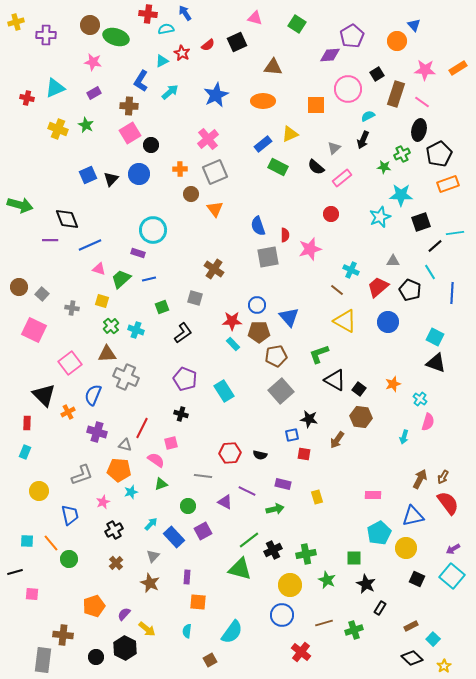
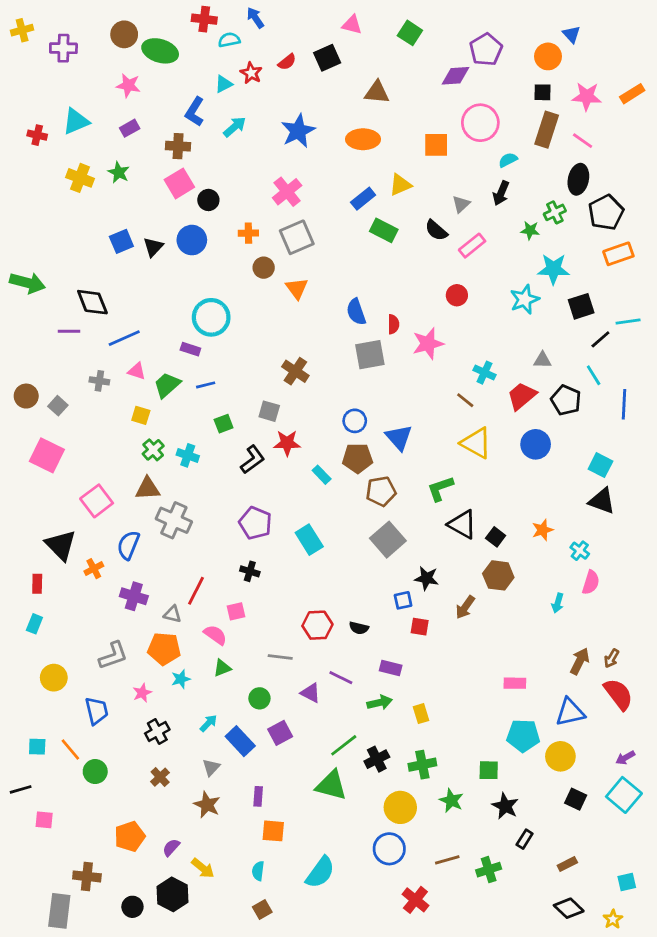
black square: (377, 74) -> (542, 92), moved, turned 32
gray cross: (72, 308) -> (99, 381), moved
red star: (232, 321) -> (287, 443), moved
yellow rectangle: (317, 497) -> (421, 714), moved
cyan pentagon: (379, 533) -> (523, 736), turned 30
cyan square: (433, 639) -> (627, 882), moved, turned 32
brown square: (210, 660) -> (262, 910), moved

